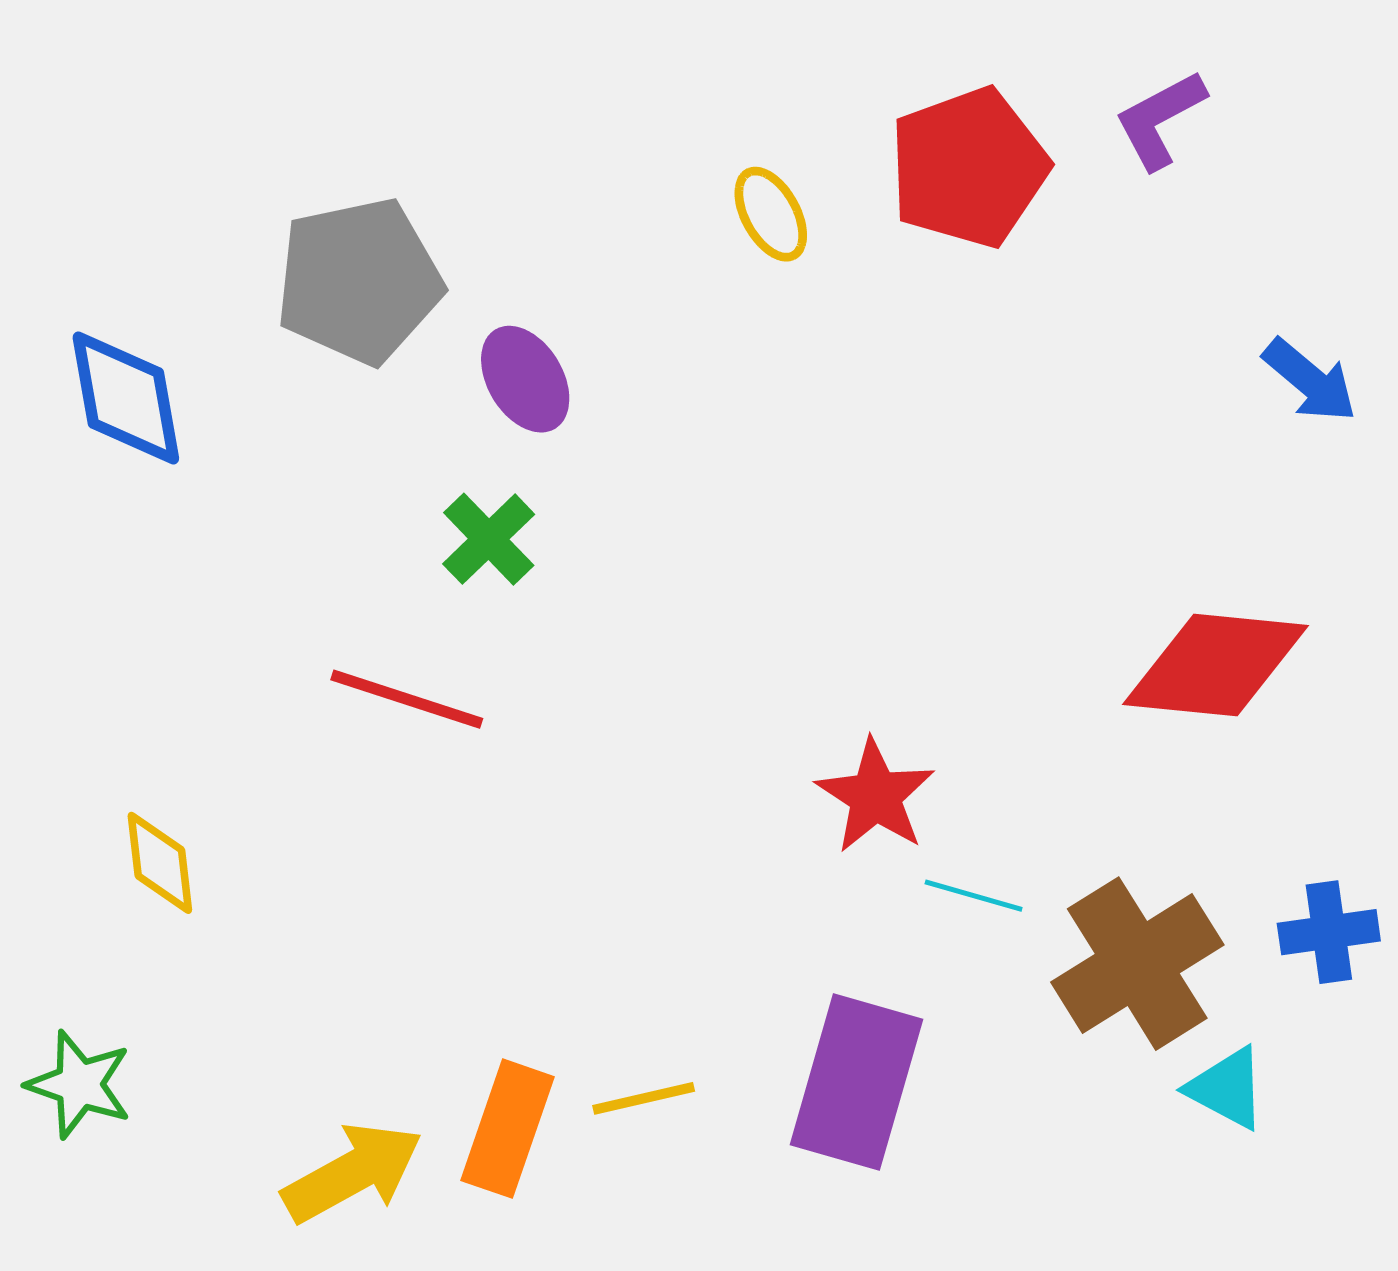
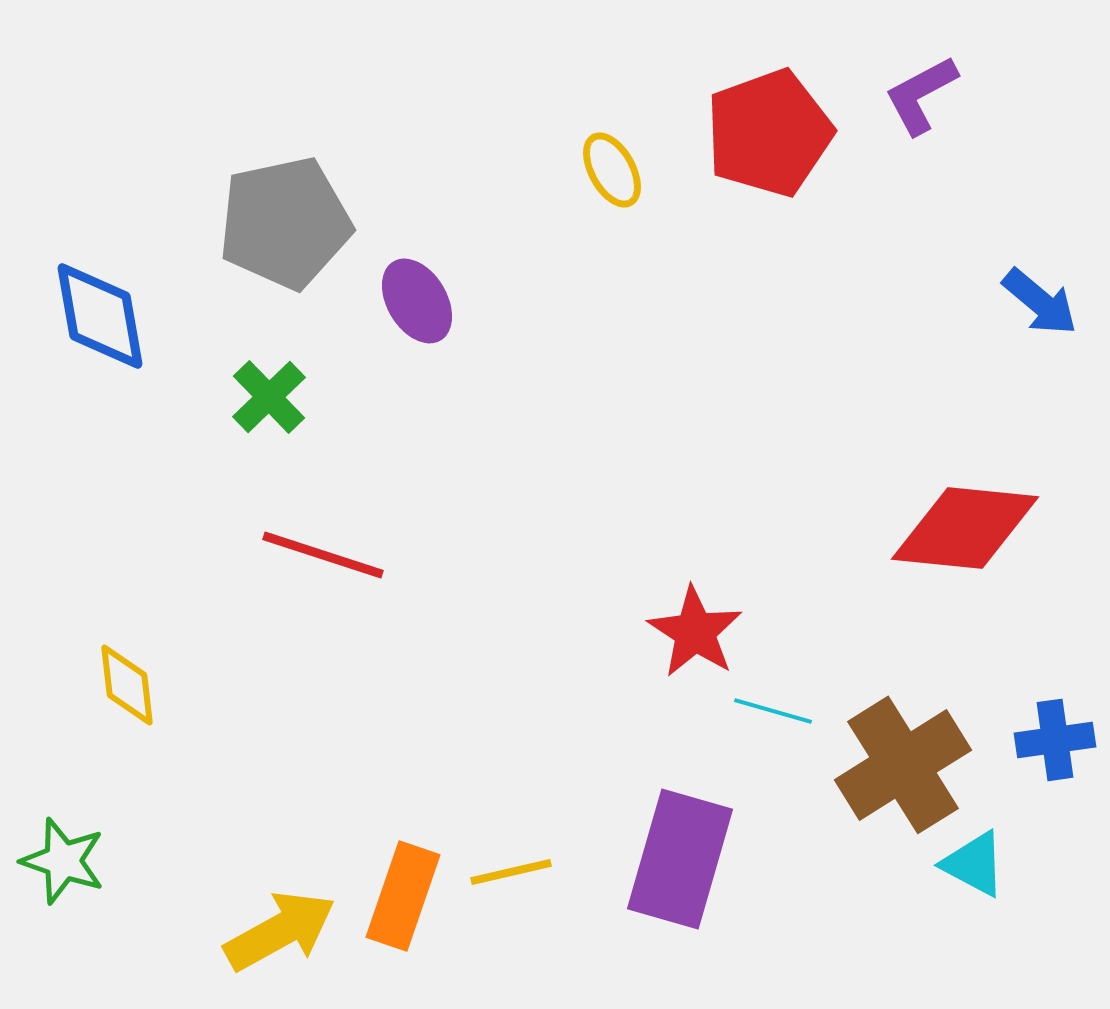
green cross: (489, 539) -> (269, 397), moved

